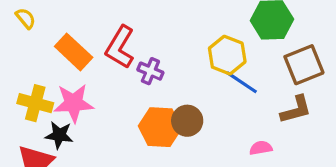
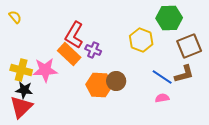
orange rectangle: (74, 52) -> (69, 54), moved
blue line: (242, 82) -> (162, 77), moved
black star: (59, 135) -> (24, 90), moved

